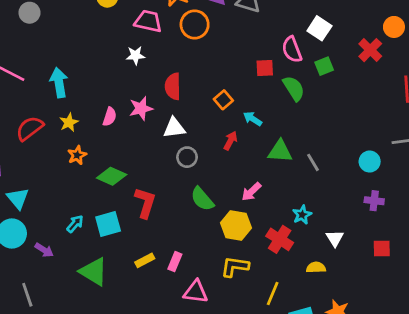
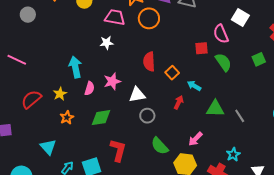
green square: (324, 66) -> (259, 59), moved
cyan arrow: (59, 83) -> (75, 67), moved
red semicircle: (173, 86) -> (149, 62), moved
green diamond: (112, 176) -> (101, 118), moved, turned -30
cyan triangle: (18, 198) -> (48, 147), moved

